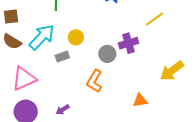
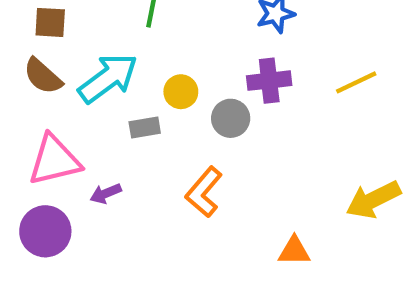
purple cross: (129, 43) -> (269, 81), moved
gray circle: (107, 54) -> (231, 118), moved
purple arrow: (63, 110) -> (106, 193), moved

